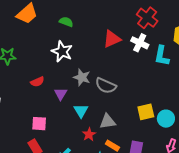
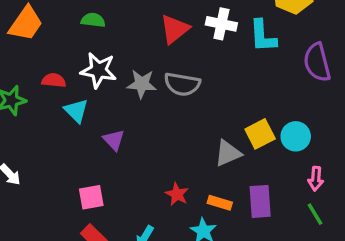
gray star: (82, 77) -> (142, 84), moved
red semicircle: (37, 82) -> (54, 80), moved, turned -136
gray semicircle: (106, 86) -> (182, 84), moved
cyan triangle: (81, 111) -> (76, 111), moved
gray triangle: (108, 121) -> (228, 153), moved

